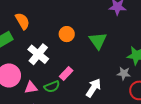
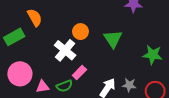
white cross: (38, 54) -> (65, 50), moved
gray star: (124, 73) -> (129, 85), moved

